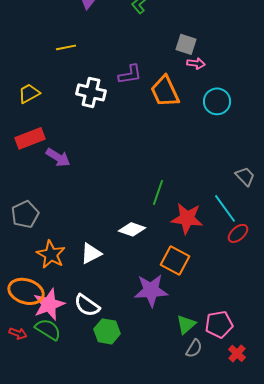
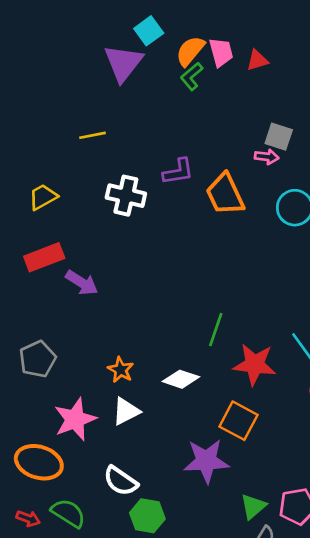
gray square: (186, 44) -> (279, 137), moved
orange star: (51, 254) -> (121, 370), moved, size x0.7
pink star: (49, 304) -> (75, 419), moved

